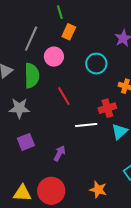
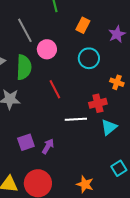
orange rectangle: (69, 32) -> (83, 25), moved
gray line: (31, 39) -> (25, 30), turned -55
purple square: (26, 142) -> (26, 142), moved

